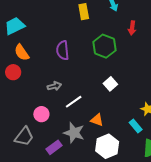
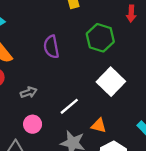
white square: (110, 84) -> (111, 82), size x1.6
gray arrow: (54, 86) -> (29, 92), moved

